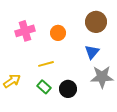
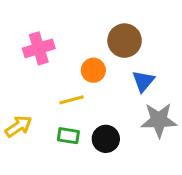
brown circle: (96, 22) -> (125, 41), moved
orange circle: (58, 33) -> (93, 70), moved
green rectangle: (44, 87) -> (68, 136), turned -32

